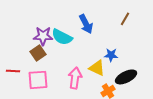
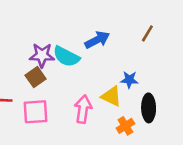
blue arrow: (86, 24) -> (97, 40), turned -90
black ellipse: (126, 77) -> (149, 108), turned -65

